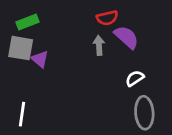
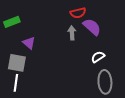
green rectangle: (27, 22) -> (12, 22), moved
gray square: (21, 48) -> (17, 63), moved

